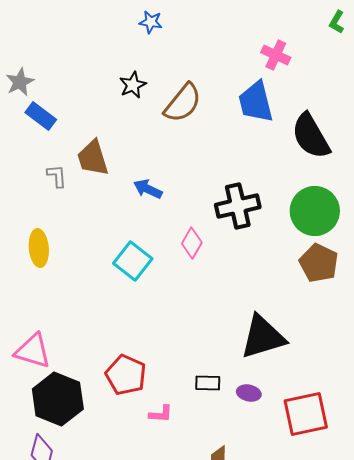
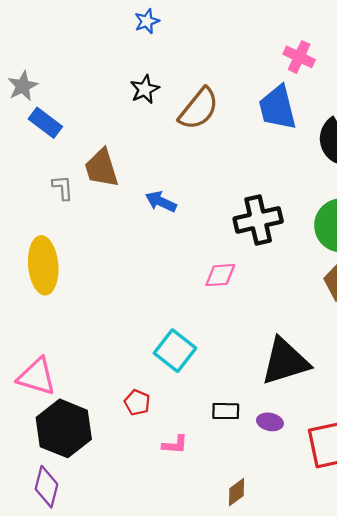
blue star: (151, 22) -> (147, 21), moved, turned -30
pink diamond: (192, 243) -> (220, 275), moved, turned 56
yellow ellipse: (39, 248) -> (43, 265), size x1.4
cyan square: (133, 261) -> (175, 351), moved
red pentagon: (126, 375) -> (137, 402), size x0.6

